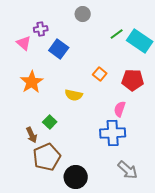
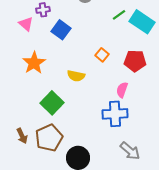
green square: (50, 122) -> (52, 103), size x1.6
brown arrow: (32, 135) -> (22, 136), moved

